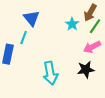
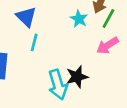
cyan line: (24, 38) -> (34, 42), moved
black star: (86, 70) -> (77, 77), moved

